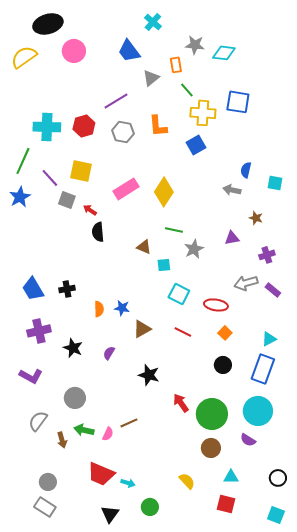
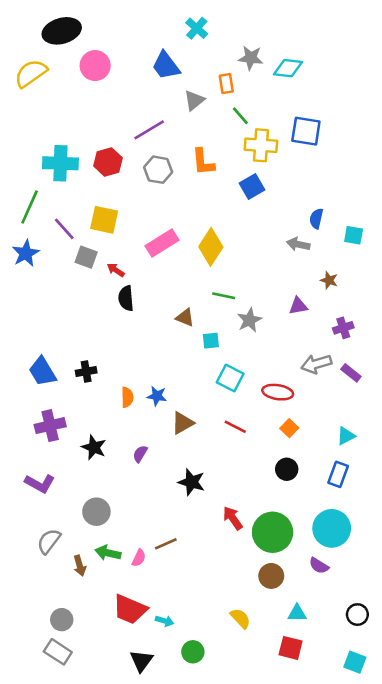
blue rectangle: (263, 369) -> (338, 474), size x0.7

